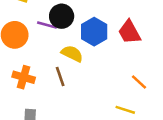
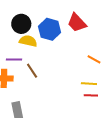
purple line: (47, 25) -> (14, 60), moved
yellow semicircle: (72, 54) -> (28, 41), moved

